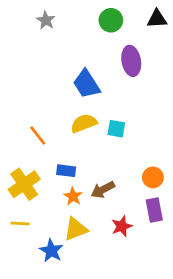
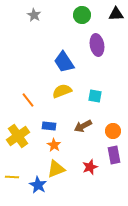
cyan square: (116, 129) -> (95, 96), moved
brown arrow: (103, 190) -> (83, 126), moved
yellow line: (20, 224) -> (12, 177), moved

